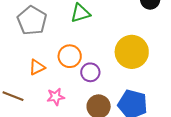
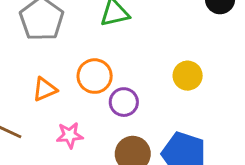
yellow circle: (132, 52) -> (188, 76), size x0.6

